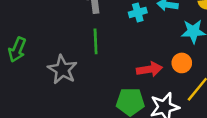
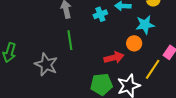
orange circle: (182, 63) -> (134, 43), moved

